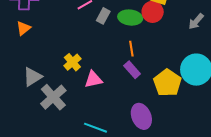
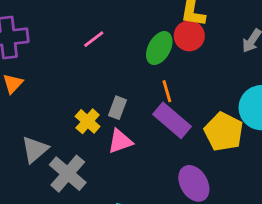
gray rectangle: (103, 16) -> (117, 108), moved
green ellipse: (130, 18) -> (159, 48), turned -60
purple rectangle: (132, 70) -> (172, 120), size x1.5

